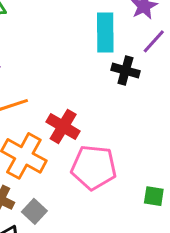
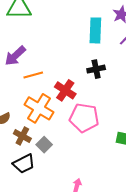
black cross: (125, 70) -> (96, 69), moved, turned -30

